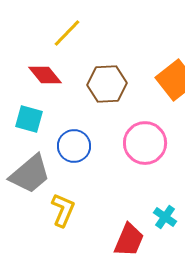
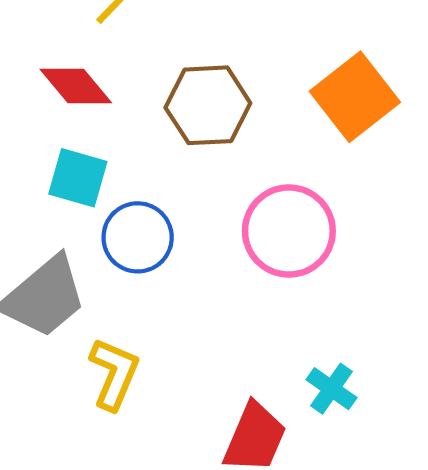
cyan square: (29, 119) -> (78, 178), moved

